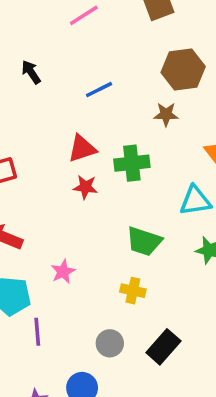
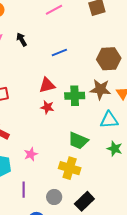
brown hexagon: (183, 69) -> (109, 59), moved
brown star: (166, 114) -> (100, 89), moved, size x1.5
yellow cross: (133, 291) -> (70, 168), size x1.5
purple line: (37, 332) -> (24, 190), moved

